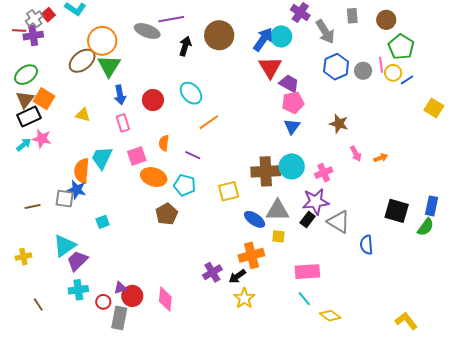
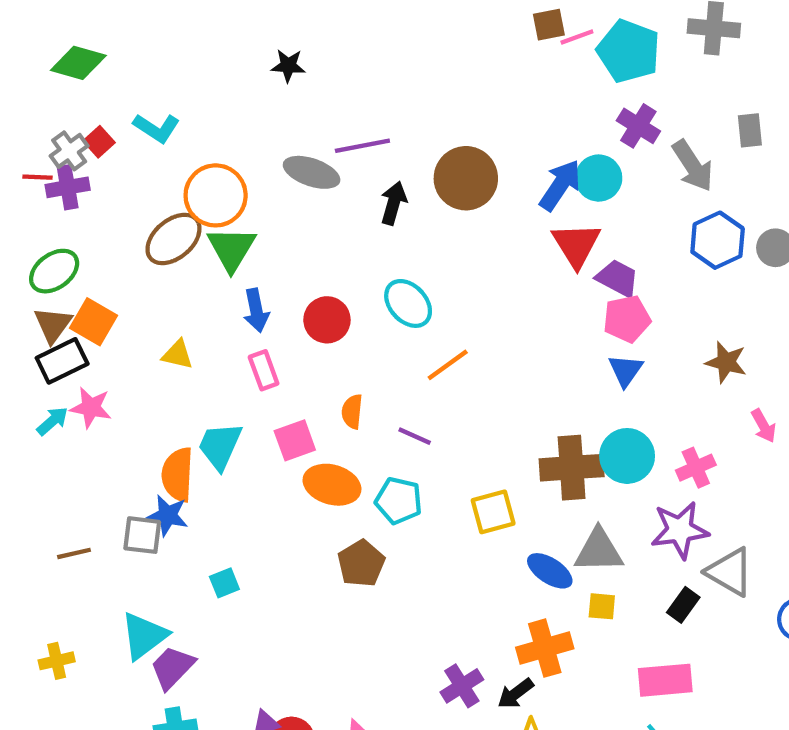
black rectangle: (308, 220) -> (683, 605), moved

